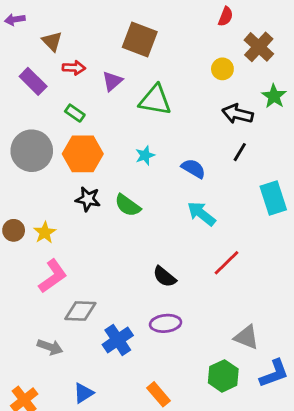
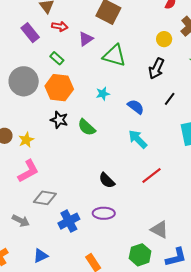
black arrow: (238, 114) -> (156, 69), moved, turned -85

